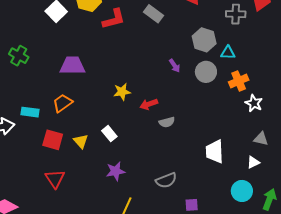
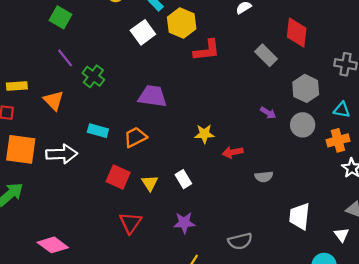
gray rectangle: (154, 14) -> (266, 55), moved
cyan triangle: (228, 53) -> (342, 110), moved
purple arrow: (175, 66) -> (268, 113), turned -32
cyan rectangle: (30, 112) -> (98, 131), moved
gray semicircle: (167, 122) -> (264, 177), moved
white triangle: (253, 162) -> (342, 235), turned -48
red triangle: (55, 179) -> (130, 223), moved

